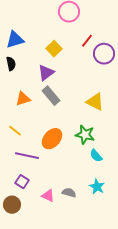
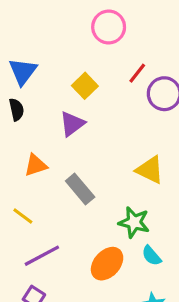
blue triangle: (15, 40) -> (23, 71), turned -36
gray rectangle: (51, 96) -> (80, 189), moved
orange ellipse: (52, 139) -> (107, 264), moved
purple line: (27, 156) -> (42, 256), turned -40

